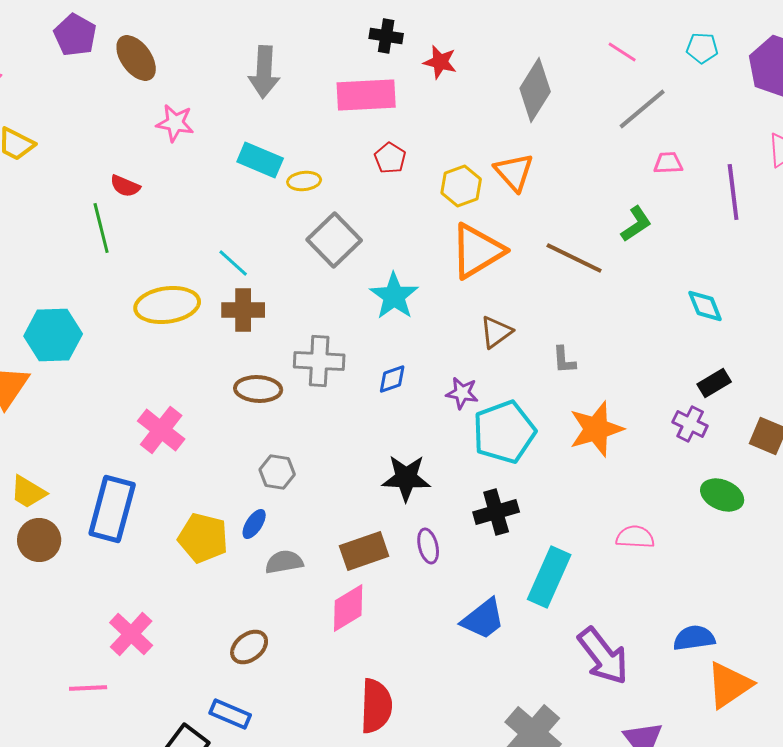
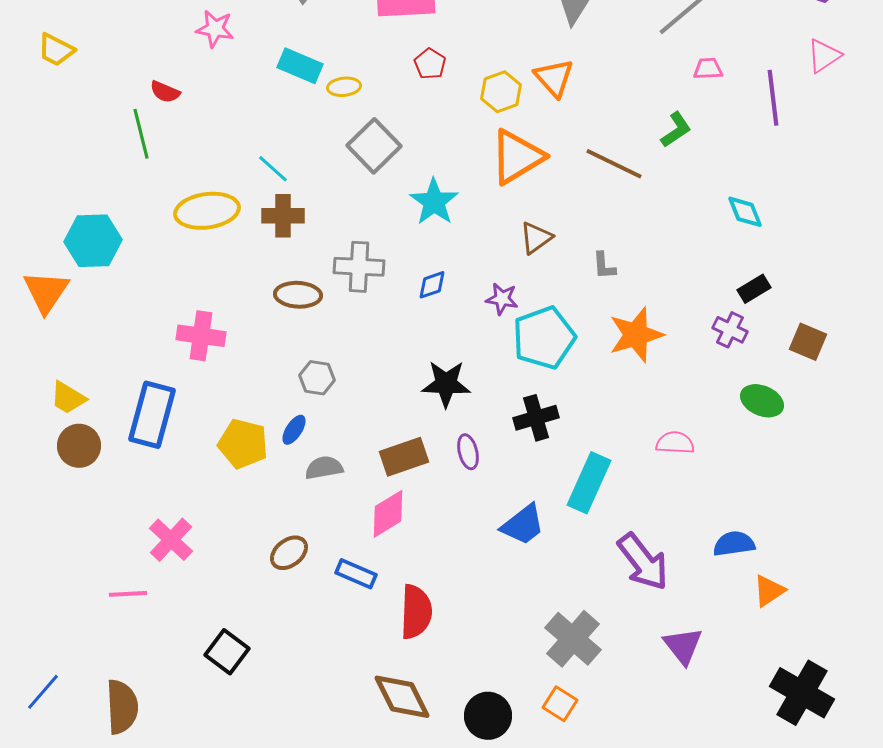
pink cross: (161, 430) -> (201, 336), turned -30
orange triangle: (729, 685) -> (769, 591), size x0.7
blue rectangle: (230, 714) -> (356, 574), moved

